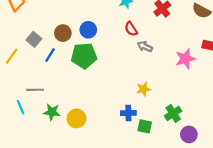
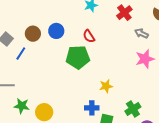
red semicircle: (131, 29) -> (89, 36), moved
gray arrow: (145, 47) -> (141, 33), moved
green pentagon: (84, 56) -> (78, 57), moved

